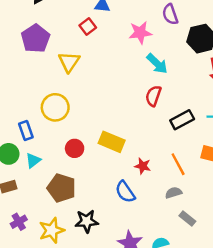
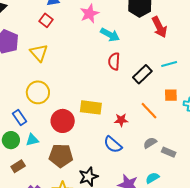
red circle: (75, 148) -> (63, 121), size x1.5
cyan triangle: (33, 160) -> (32, 140), turned 40
gray semicircle: (173, 193) -> (150, 143), moved

